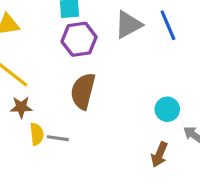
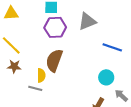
blue line: (168, 25) -> (112, 47), moved, turned -54
yellow semicircle: (37, 134) -> (41, 75), moved

